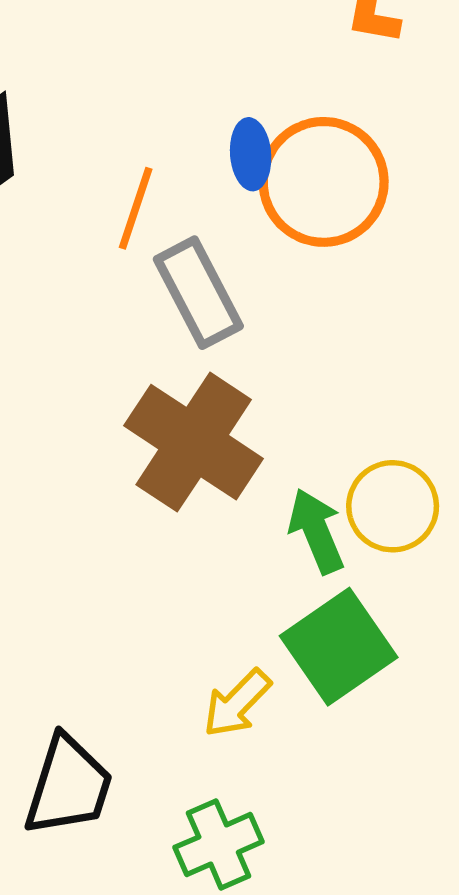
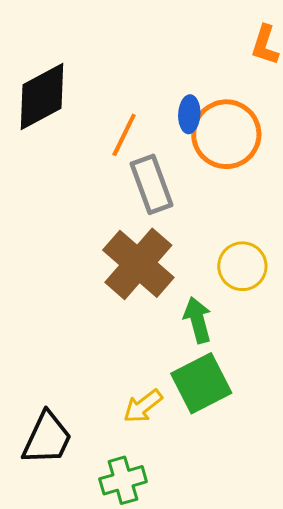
yellow circle: (393, 506) -> (242, 266), moved

